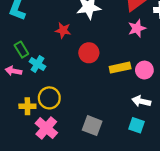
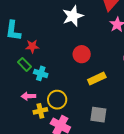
red star: (63, 30) -> (32, 46), moved
yellow rectangle: (120, 68) -> (97, 78), moved
pink arrow: (13, 71) -> (28, 96), moved

